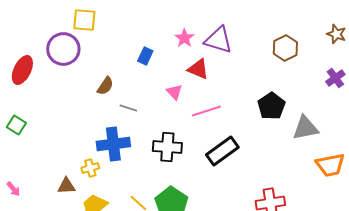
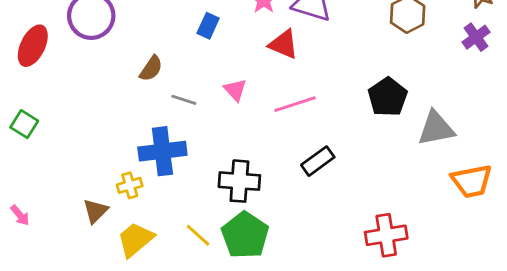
purple cross: (335, 78) -> (476, 37), moved
pink triangle: (174, 92) -> (235, 90), moved
black cross: (167, 147) -> (239, 181), moved
black rectangle: (222, 151) -> (318, 161), size x0.7
brown triangle: (66, 186) -> (95, 211), turned -42

